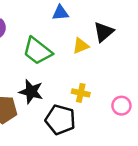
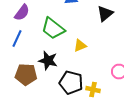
yellow triangle: (81, 46) -> (80, 46), moved
yellow cross: (81, 93) -> (93, 90), moved

